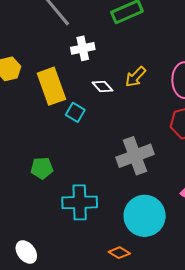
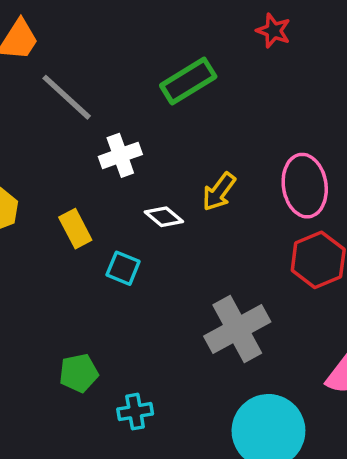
yellow rectangle: (51, 86) -> (75, 229), size x0.6
cyan cross: (80, 202) -> (135, 412), moved, size x0.6

